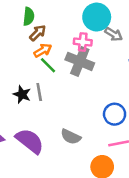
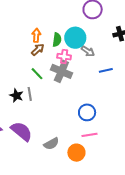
green semicircle: (29, 16) -> (57, 40), moved
brown arrow: (38, 33) -> (38, 50), moved
orange arrow: (43, 50) -> (36, 35), moved, turned -56
gray semicircle: (71, 137) -> (51, 144), moved, turned -56

